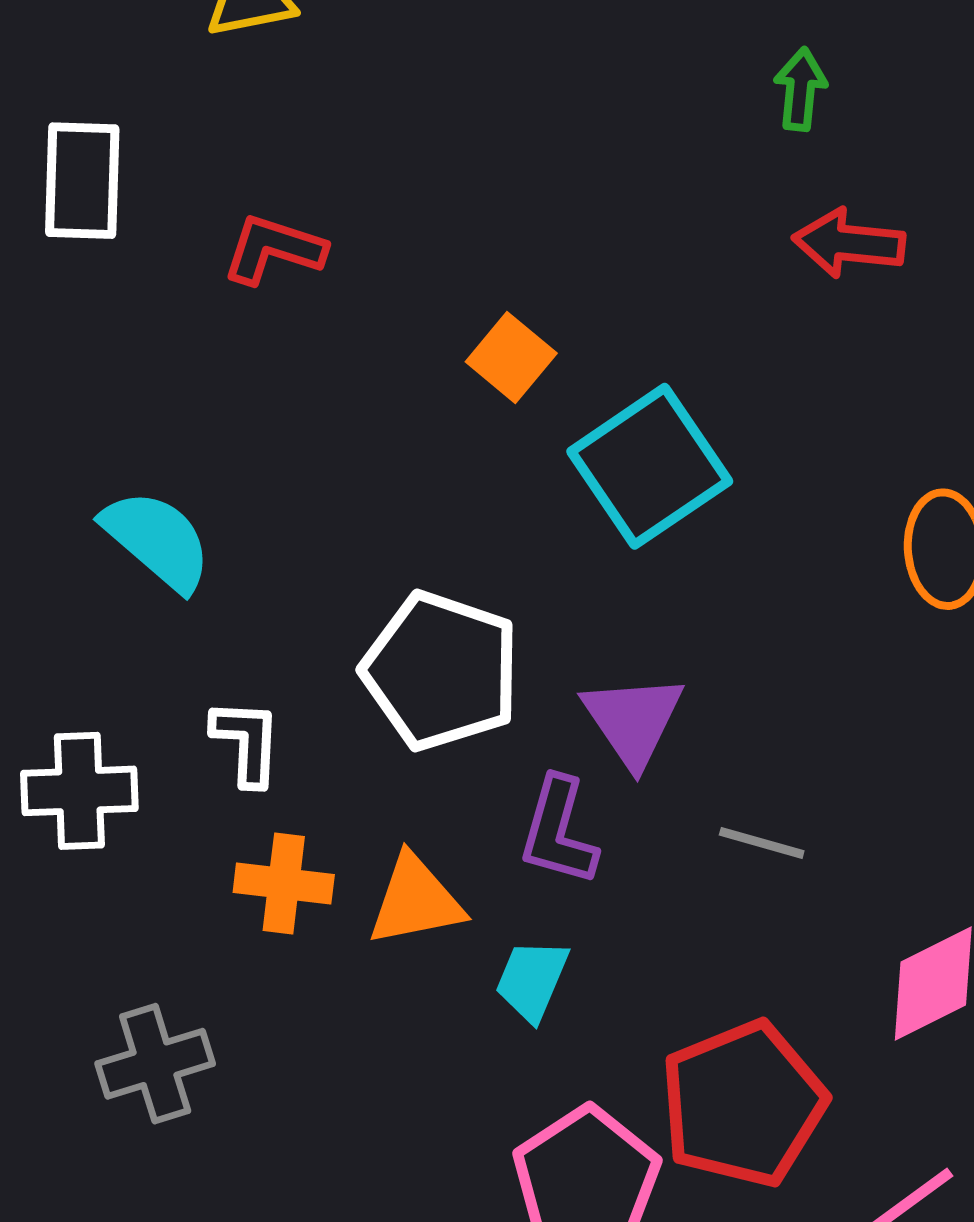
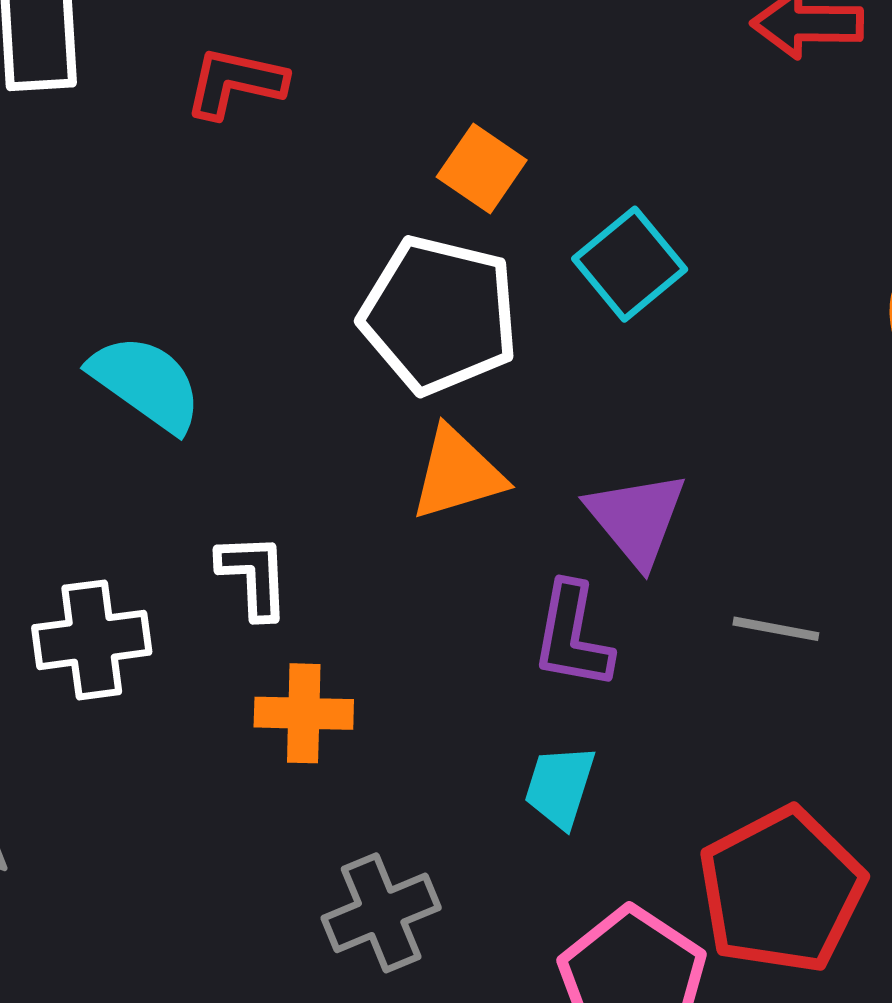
cyan square: (650, 466) -> (630, 264), size x0.7
white pentagon: (441, 671) -> (439, 315), moved
orange triangle: (416, 901) -> (457, 474), moved
gray cross: (155, 1064) -> (381, 913), moved

